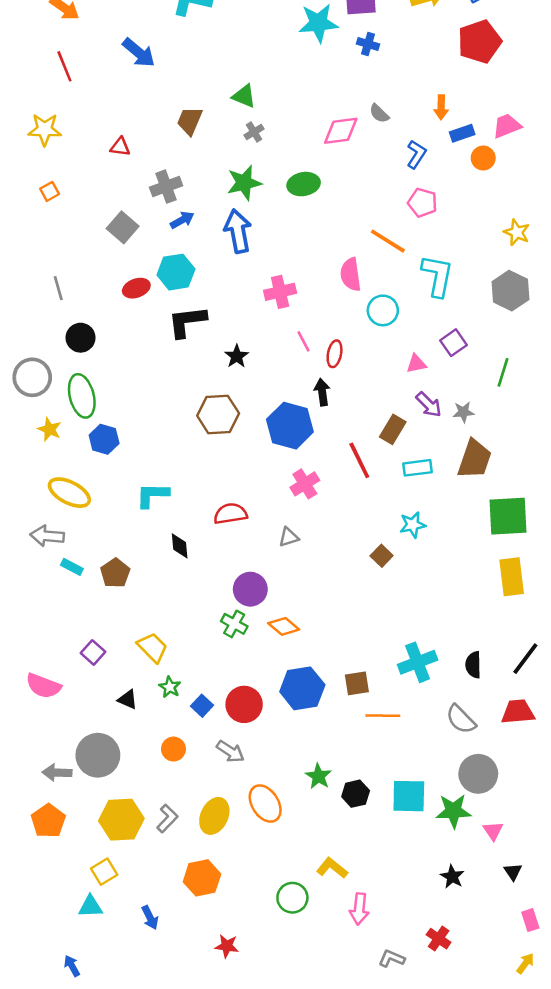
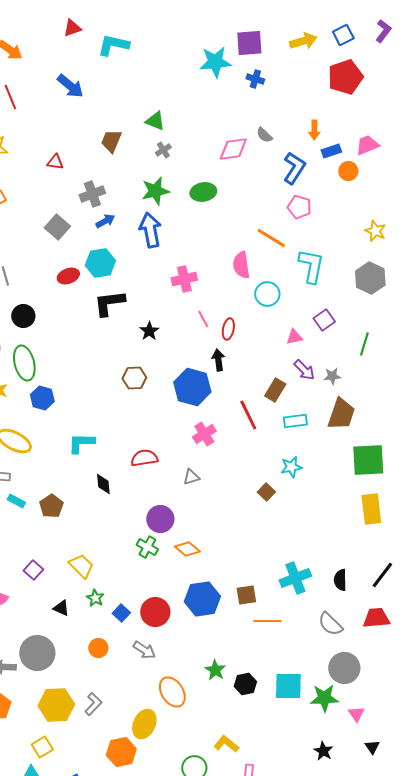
blue L-shape: (416, 154) -> (294, 168), size x1.4
brown hexagon: (218, 414) -> (134, 378), size x0.7
yellow ellipse: (214, 816) -> (144, 724), moved

